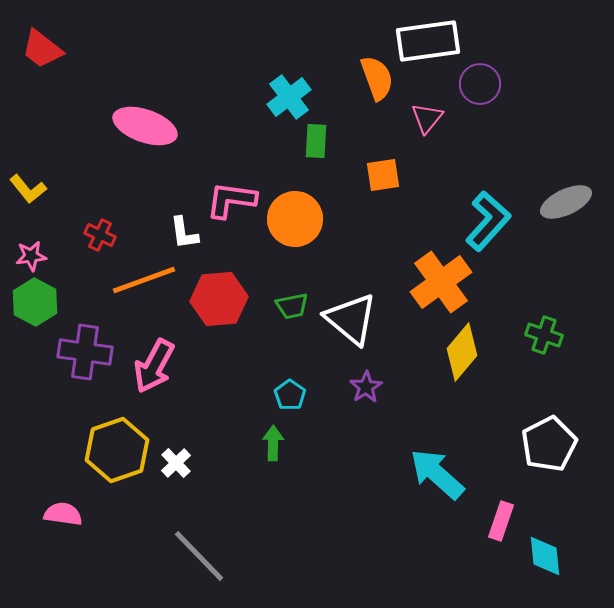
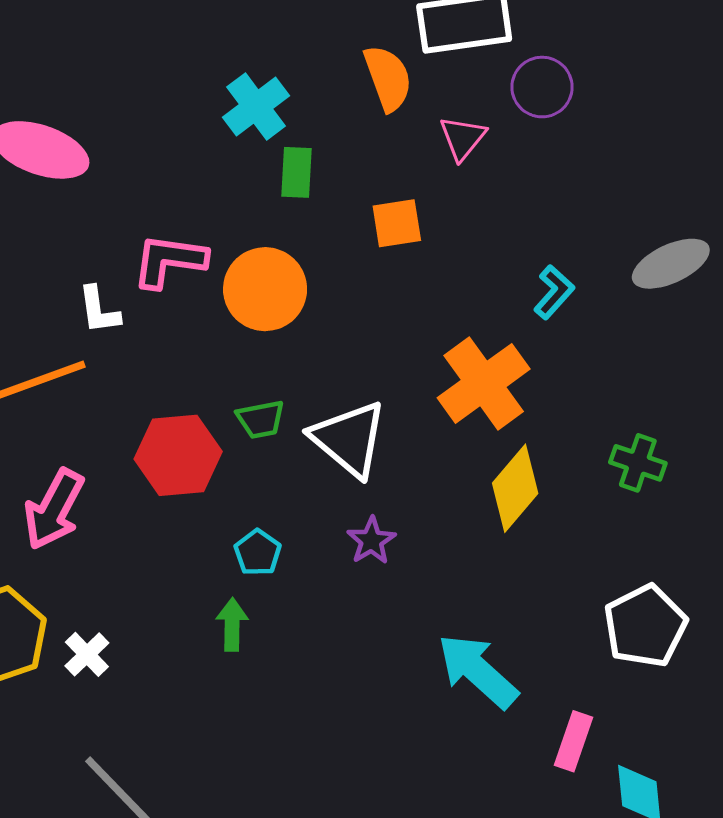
cyan L-shape: (488, 221) -> (554, 292), size x0.6
red hexagon: (219, 299) -> (178, 455), moved

